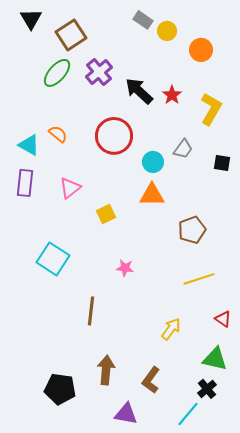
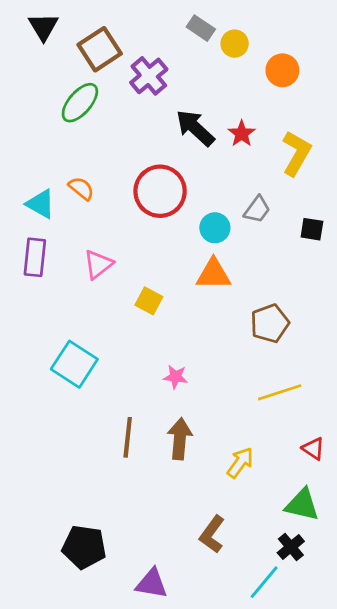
purple cross: (99, 72) -> (149, 76), moved
yellow square: (106, 214) -> (149, 301), turned -36
brown arrow: (106, 370) -> (180, 439), moved
purple triangle: (126, 414) -> (152, 584), moved

